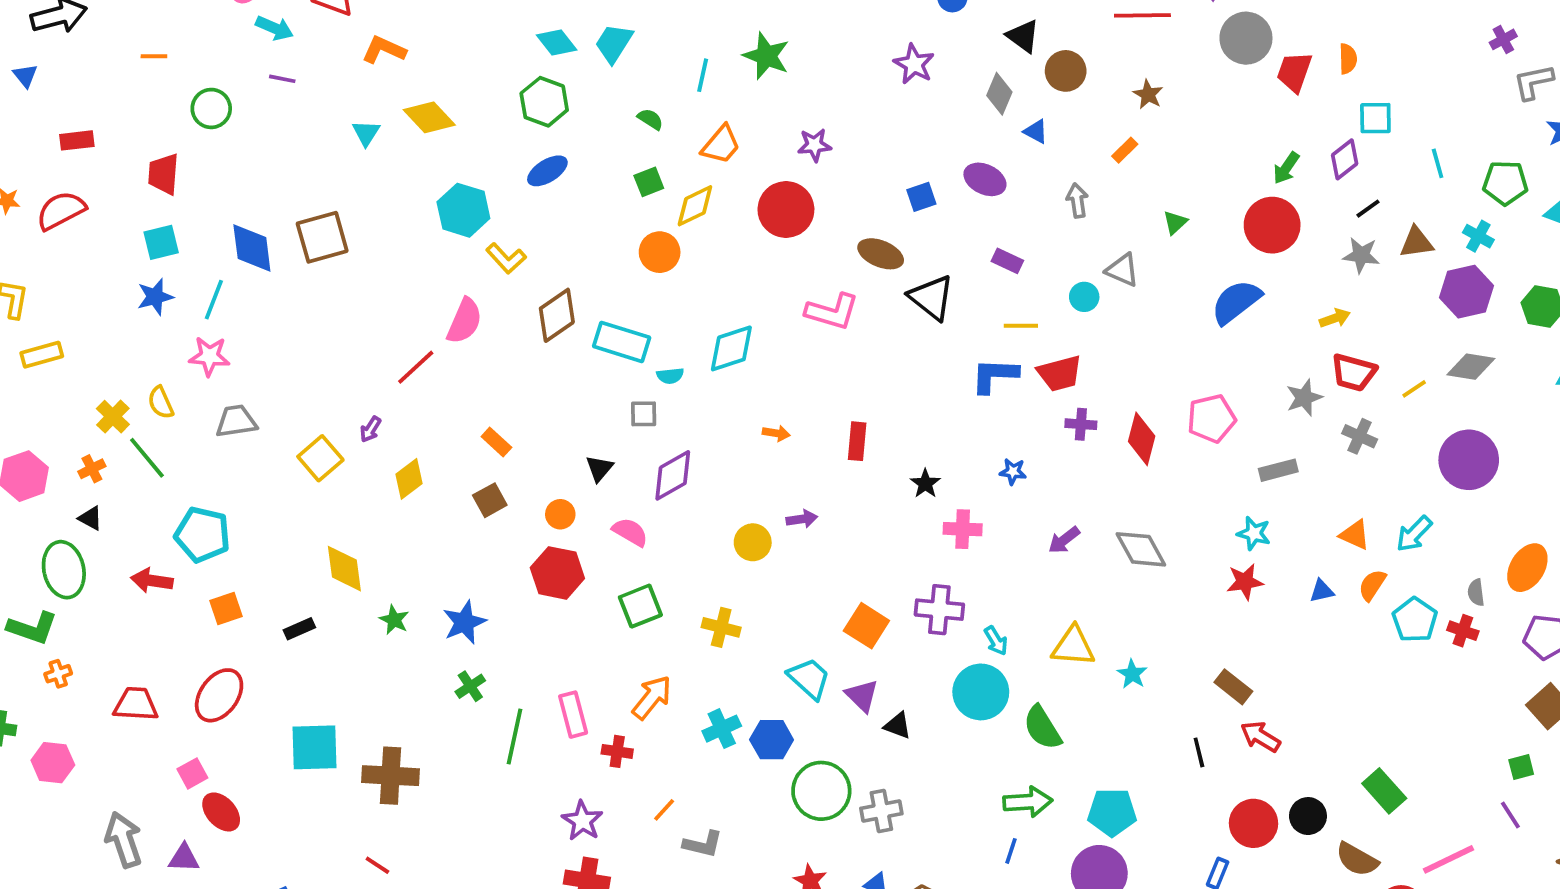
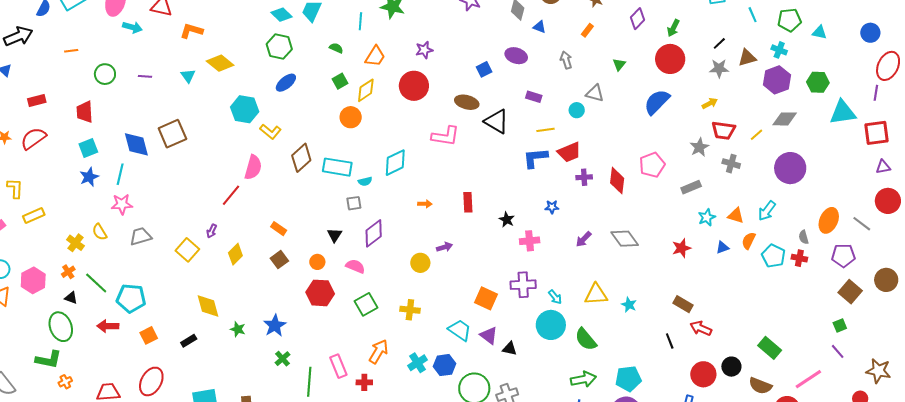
purple line: (282, 79) -> (145, 76), moved
purple diamond: (1345, 159) -> (637, 19), moved
green line: (147, 458) -> (96, 283), moved
cyan star: (1254, 533) -> (707, 217), moved, turned -30

